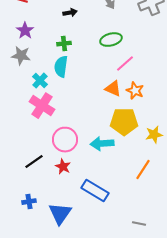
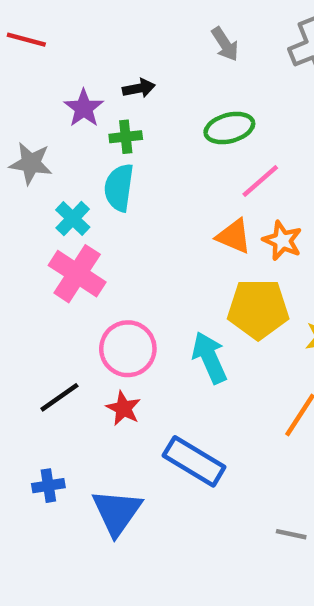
black arrow: (70, 13) -> (139, 88), moved
purple star: (25, 31) -> (84, 108), moved
cyan arrow: (102, 144) -> (210, 358), turned 70

